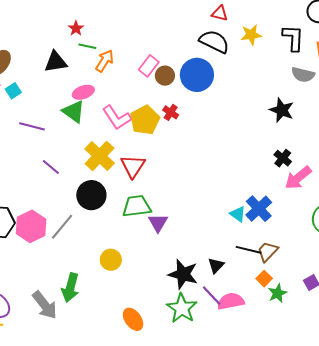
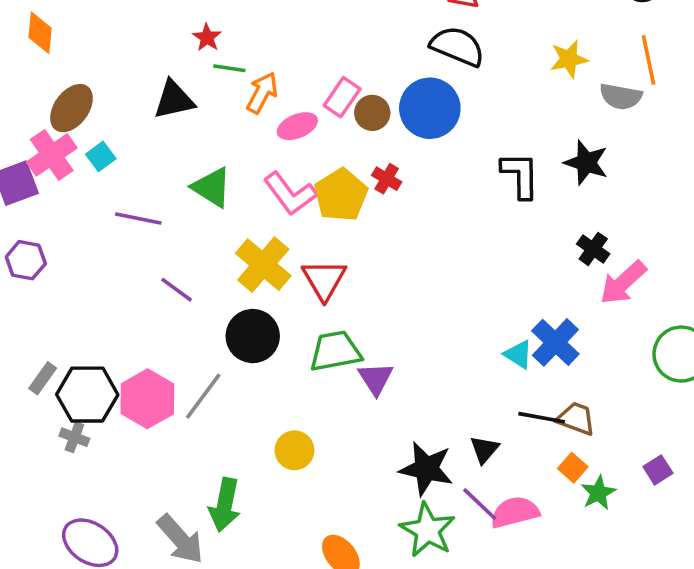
yellow star: (251, 35) -> (569, 59), moved
black L-shape: (293, 38) -> (520, 175), moved
pink ellipse: (83, 92) -> (297, 126), moved
brown trapezoid: (268, 251) -> (576, 419), turned 70

